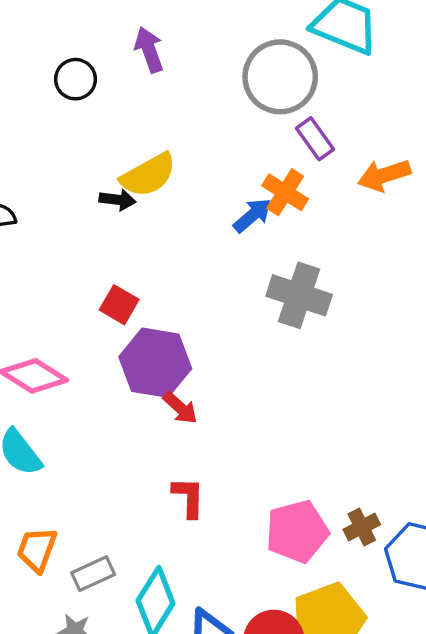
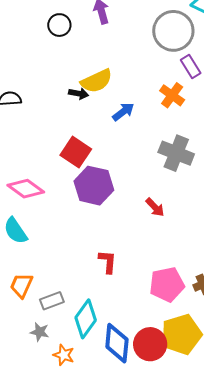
blue arrow: (252, 215) -> (123, 112), moved
red square: (119, 305) -> (76, 152), size x1.4
red arrow: (180, 408) -> (155, 207), moved

